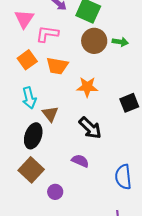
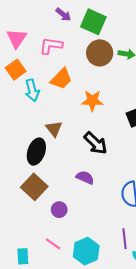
pink triangle: (24, 19) -> (17, 38), moved
orange square: (27, 60) -> (16, 70), moved
orange trapezoid: (57, 66) -> (61, 79), turned -55
cyan arrow: (29, 98) -> (32, 90), moved

